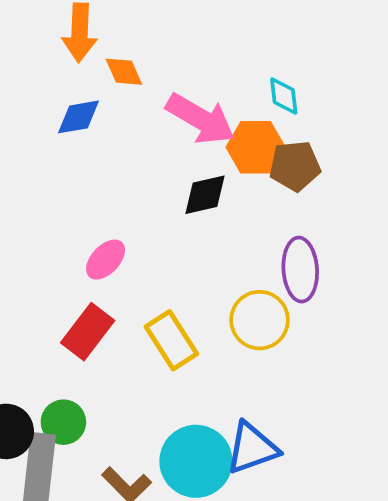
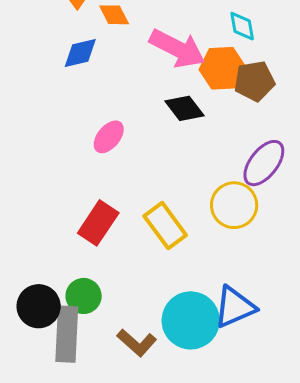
black diamond: (205, 195) -> (185, 108), turned 69
pink ellipse: (106, 260) -> (109, 137), moved
purple ellipse: (300, 270) -> (264, 163), turned 45

